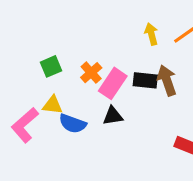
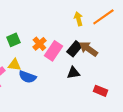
black rectangle: (145, 80) -> (74, 49), turned -56
brown arrow: (167, 80) -> (88, 49), turned -36
black triangle: (113, 116) -> (73, 73), moved

